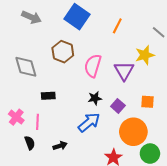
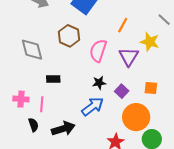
orange line: (117, 26) -> (123, 25), moved
yellow star: (145, 55) -> (150, 42), turned 30
pink cross: (16, 117) -> (21, 99), turned -35
black arrow: (60, 146) -> (63, 129), size x1.6

